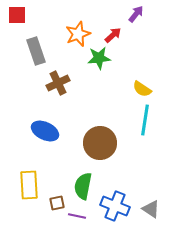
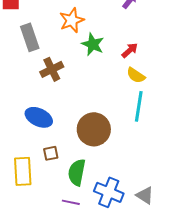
red arrow: (113, 35) -> (130, 50), moved
green star: (99, 58) -> (93, 44), turned 30
brown square: (57, 203) -> (51, 153), moved

